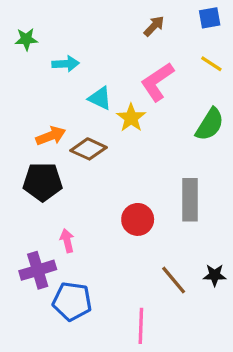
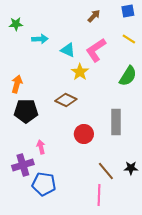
cyan triangle: (100, 98) -> (68, 50), moved
orange arrow: (51, 136) -> (17, 84), moved, turned -54
brown diamond: (88, 149) -> (66, 100), moved
pink line: (141, 326) -> (99, 195), moved

